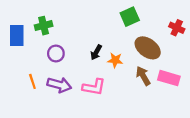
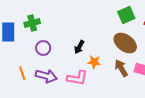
green square: (130, 17) -> (126, 15), moved
orange star: (115, 60) -> (94, 62), moved

